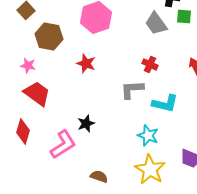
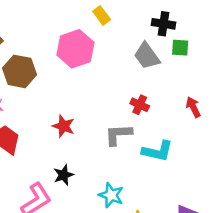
red star: (86, 63) -> (64, 126), moved
cyan star: (148, 135) -> (111, 195), moved

